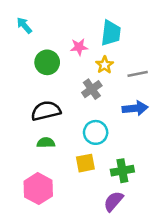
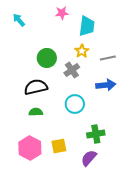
pink star: (79, 47) -> (62, 13), moved
green circle: (47, 62) -> (47, 58), moved
yellow square: (85, 163) -> (59, 146), moved

